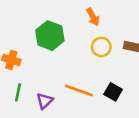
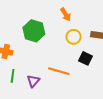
black square: (113, 92) -> (85, 58), moved

